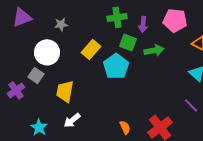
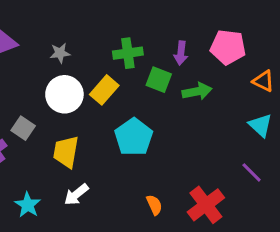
green cross: (117, 17) -> (128, 53), moved
white circle: (47, 52) -> (64, 94), moved
cyan pentagon: (116, 66) -> (134, 137), moved

